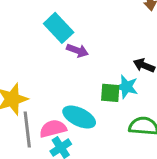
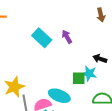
purple arrow: (77, 50) -> (67, 37), moved, turned -136

